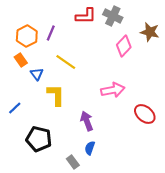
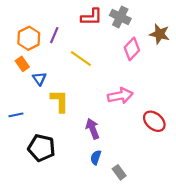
yellow line: (66, 62) -> (81, 58), moved
blue line: (15, 108) -> (16, 115), turned 32
gray rectangle: (73, 162) -> (119, 172), moved

